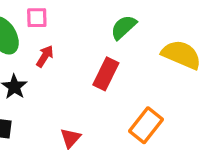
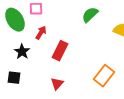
red rectangle: (106, 74) -> (60, 51), moved

